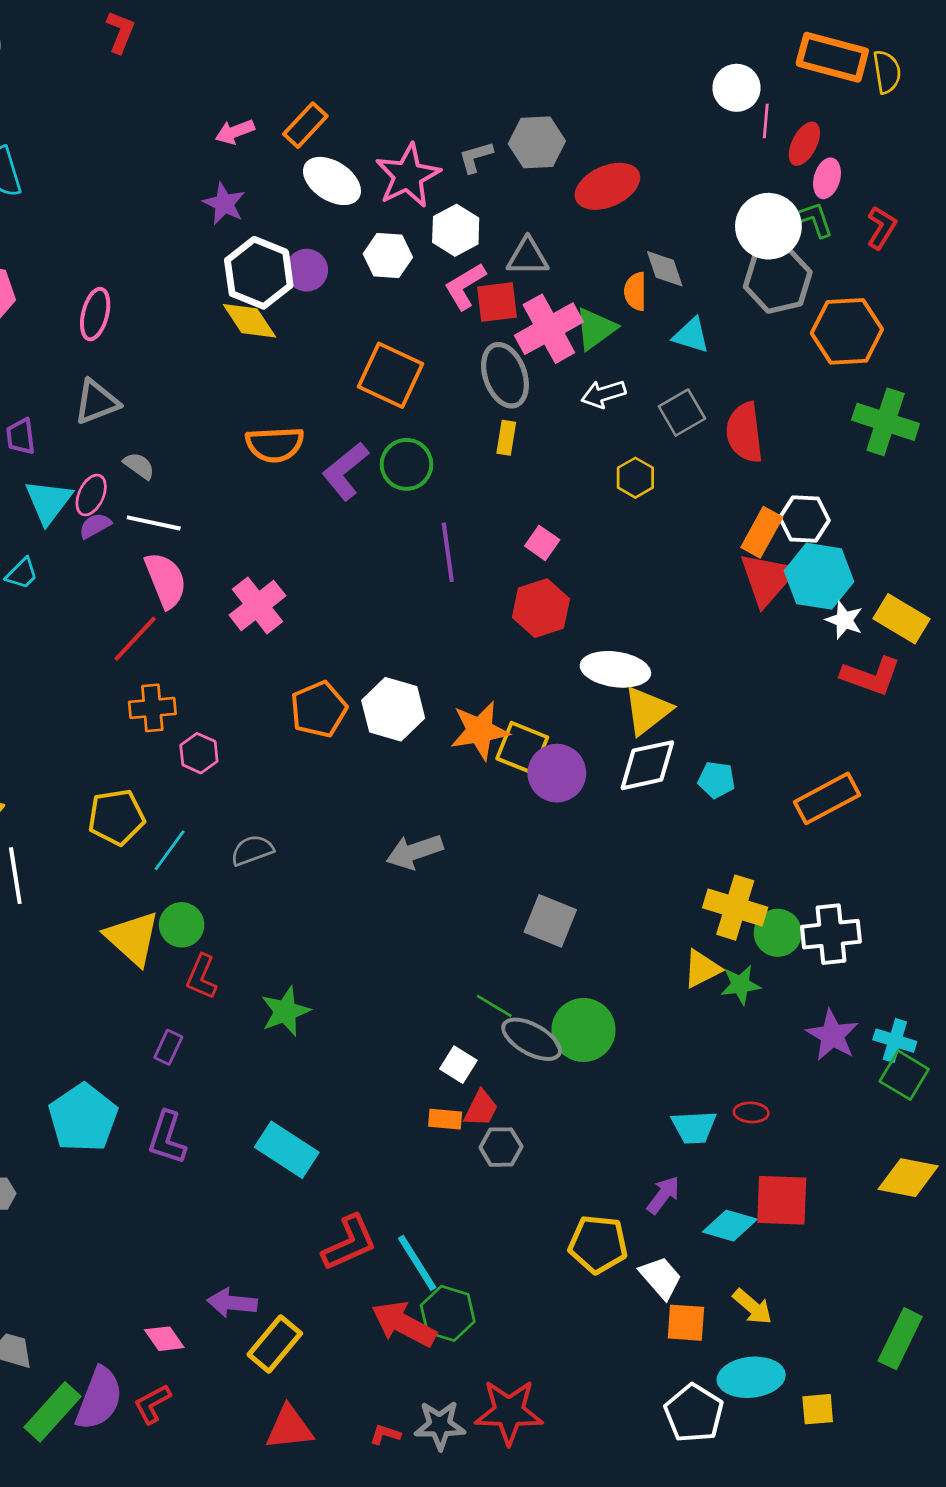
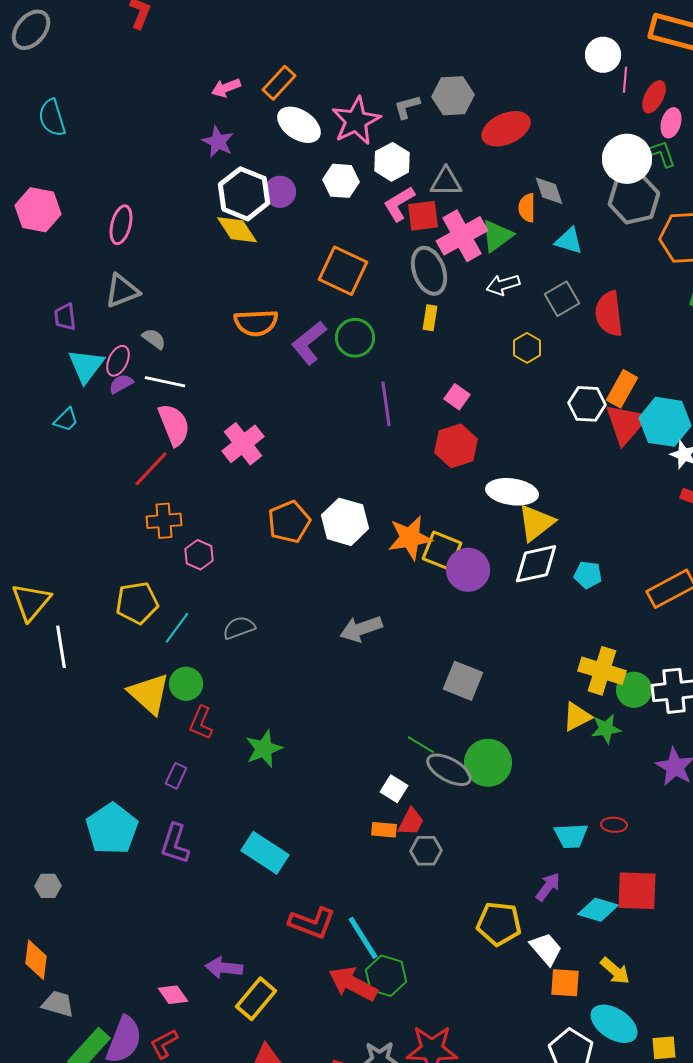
white hexagon: (804, 519) -> (587, 404), moved
red L-shape: (349, 1243) -> (312, 923), turned 45
cyan ellipse: (751, 1377) -> (614, 1024), turned 39

